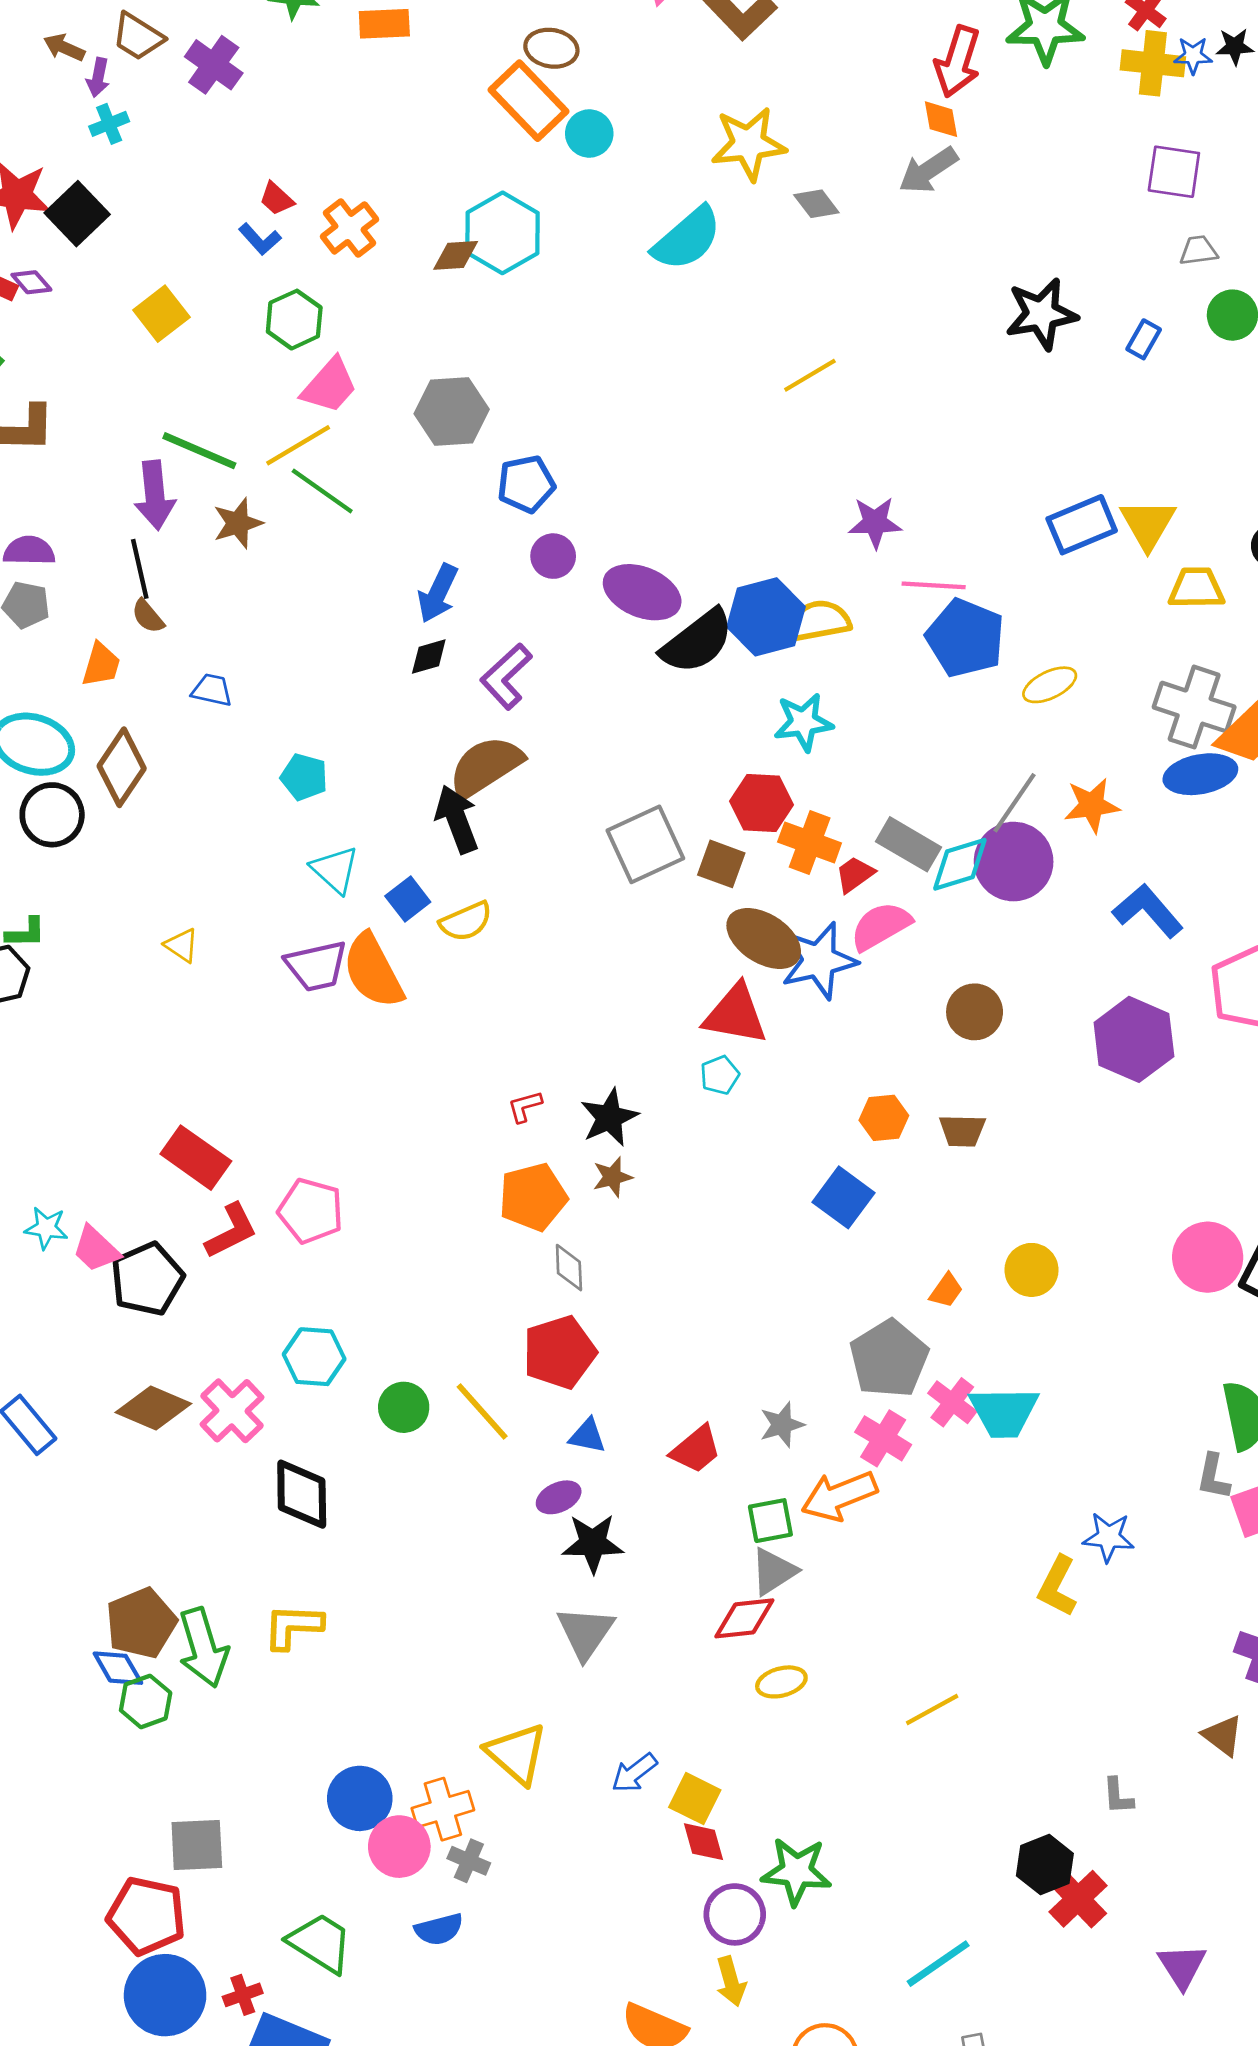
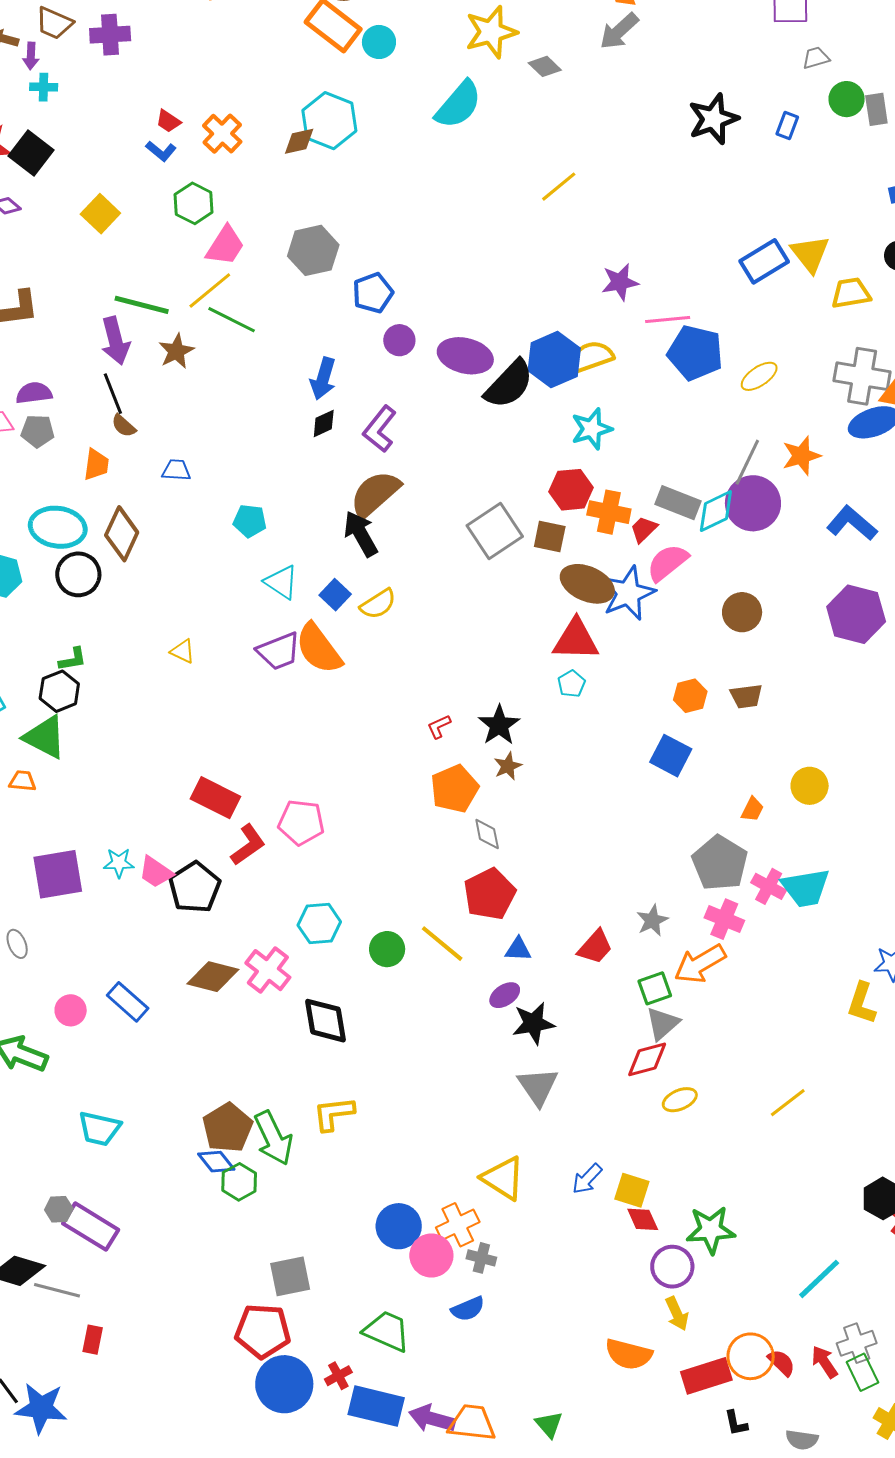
purple cross: (214, 65) -> (110, 35), turned -30
cyan cross: (109, 124) -> (44, 87), turned 32

